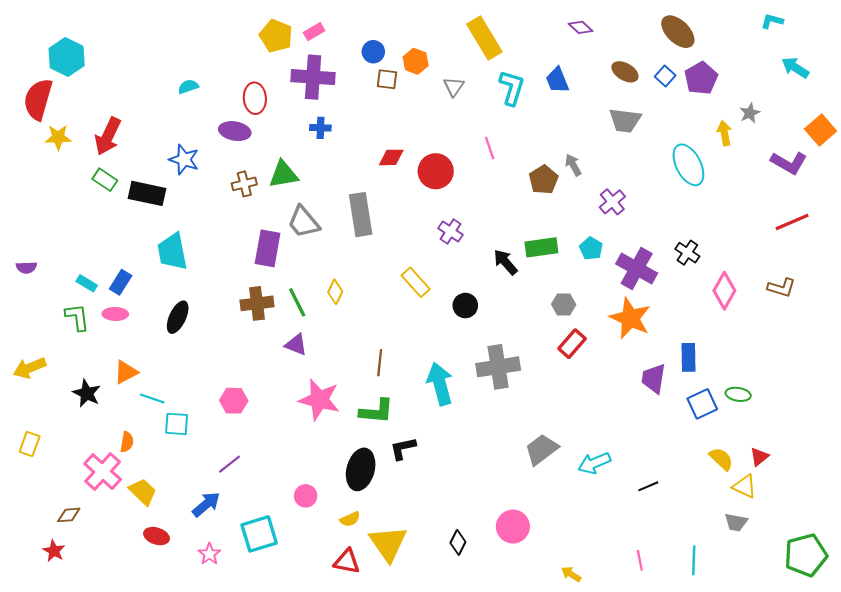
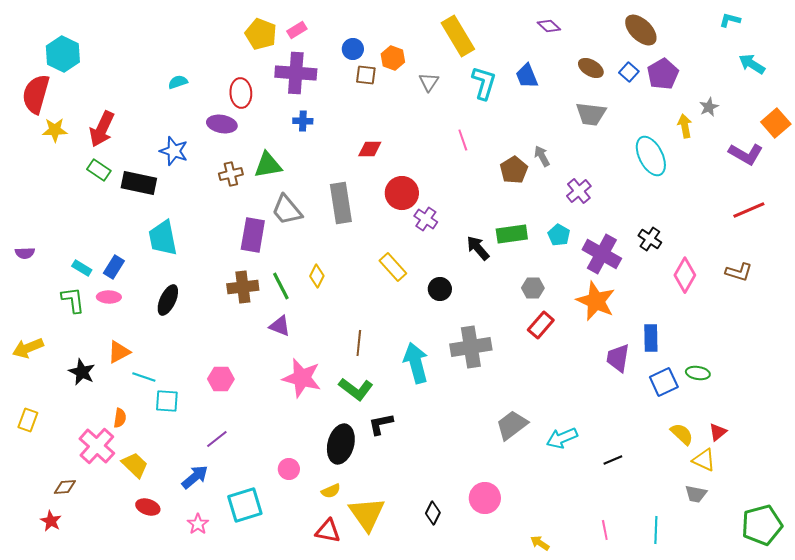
red circle: (436, 171) -> (402, 193), moved
green L-shape: (376, 411) -> (356, 389), turned 32

